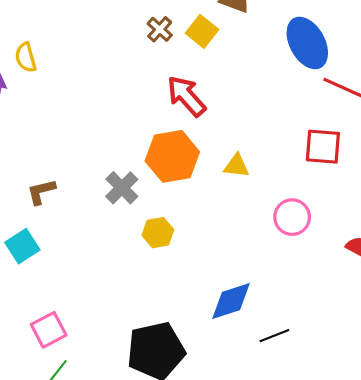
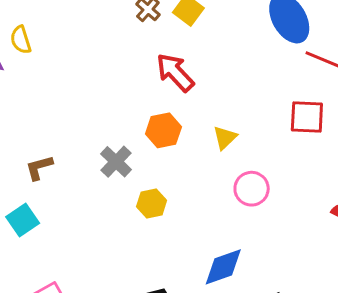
orange hexagon: (172, 156) -> (163, 130), size x0.7
yellow triangle: (236, 166) -> (225, 138), turned -48
pink circle: (292, 217) -> (252, 189), moved

